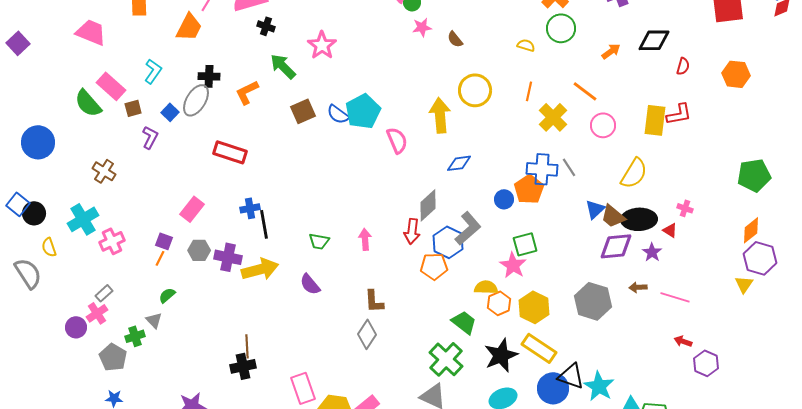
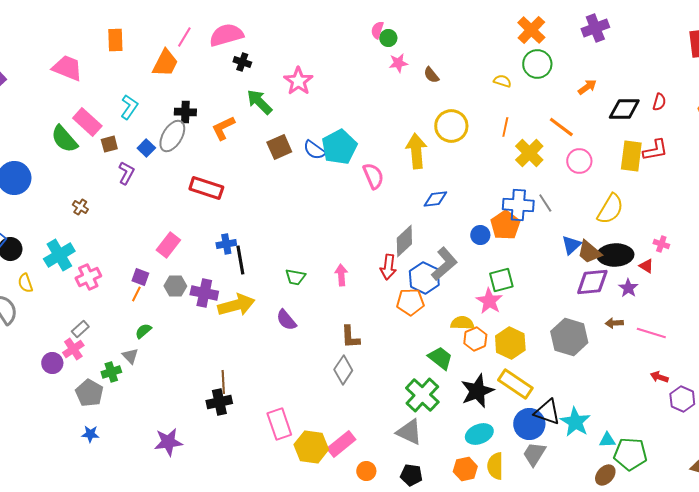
black diamond: (654, 40) -> (624, 109), moved
brown cross: (104, 171) -> (80, 207), size x0.7

